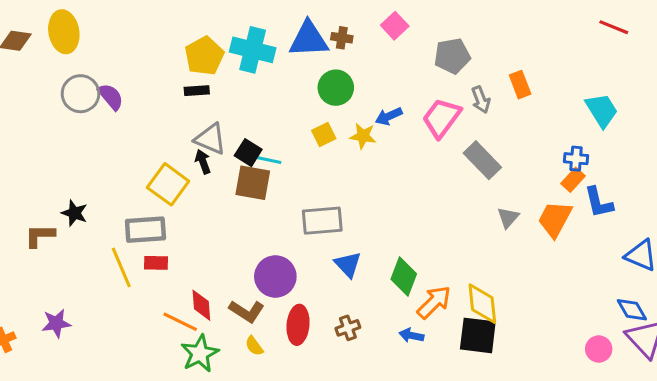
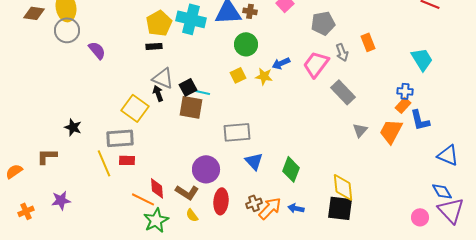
gray circle: (80, 94) -> (67, 30), moved
black square: (248, 153) -> (188, 87), turned 30
brown L-shape: (40, 236) -> (47, 156), moved
orange arrow: (434, 302) -> (270, 208), moved

